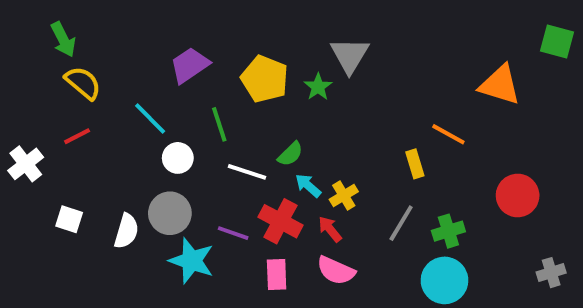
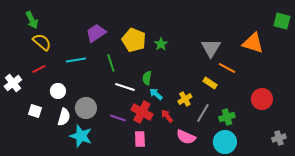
gray triangle: (350, 55) -> (211, 48), moved
cyan line: (150, 118) -> (76, 60), turned -54
green semicircle: (290, 154) -> (147, 78), turned 144
white circle: (178, 158) -> (58, 91), moved
yellow rectangle: (415, 164) -> (210, 83), turned -40
yellow cross: (344, 195) -> (185, 99), moved
cyan star: (192, 261) -> (81, 136), moved
pink semicircle: (336, 271) -> (186, 137), moved

